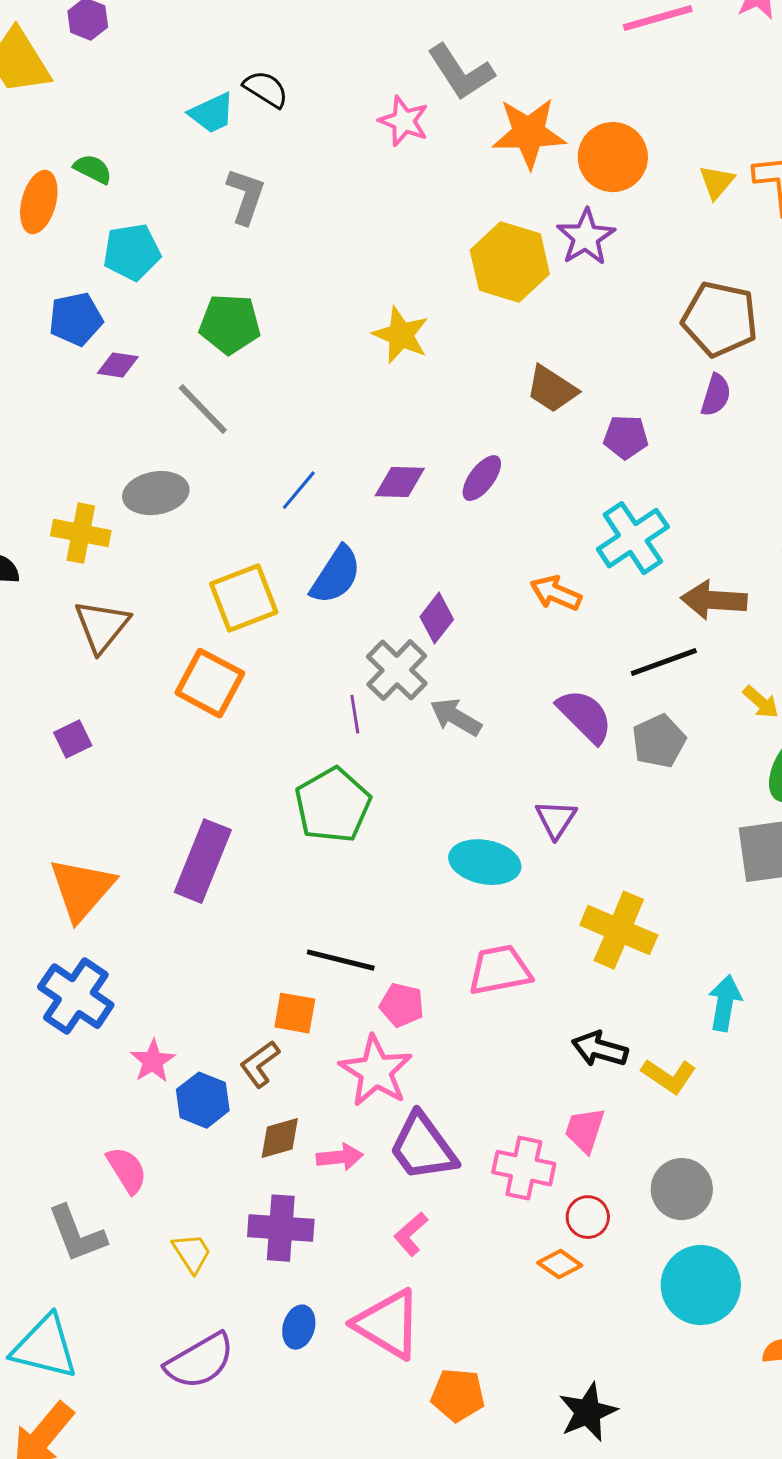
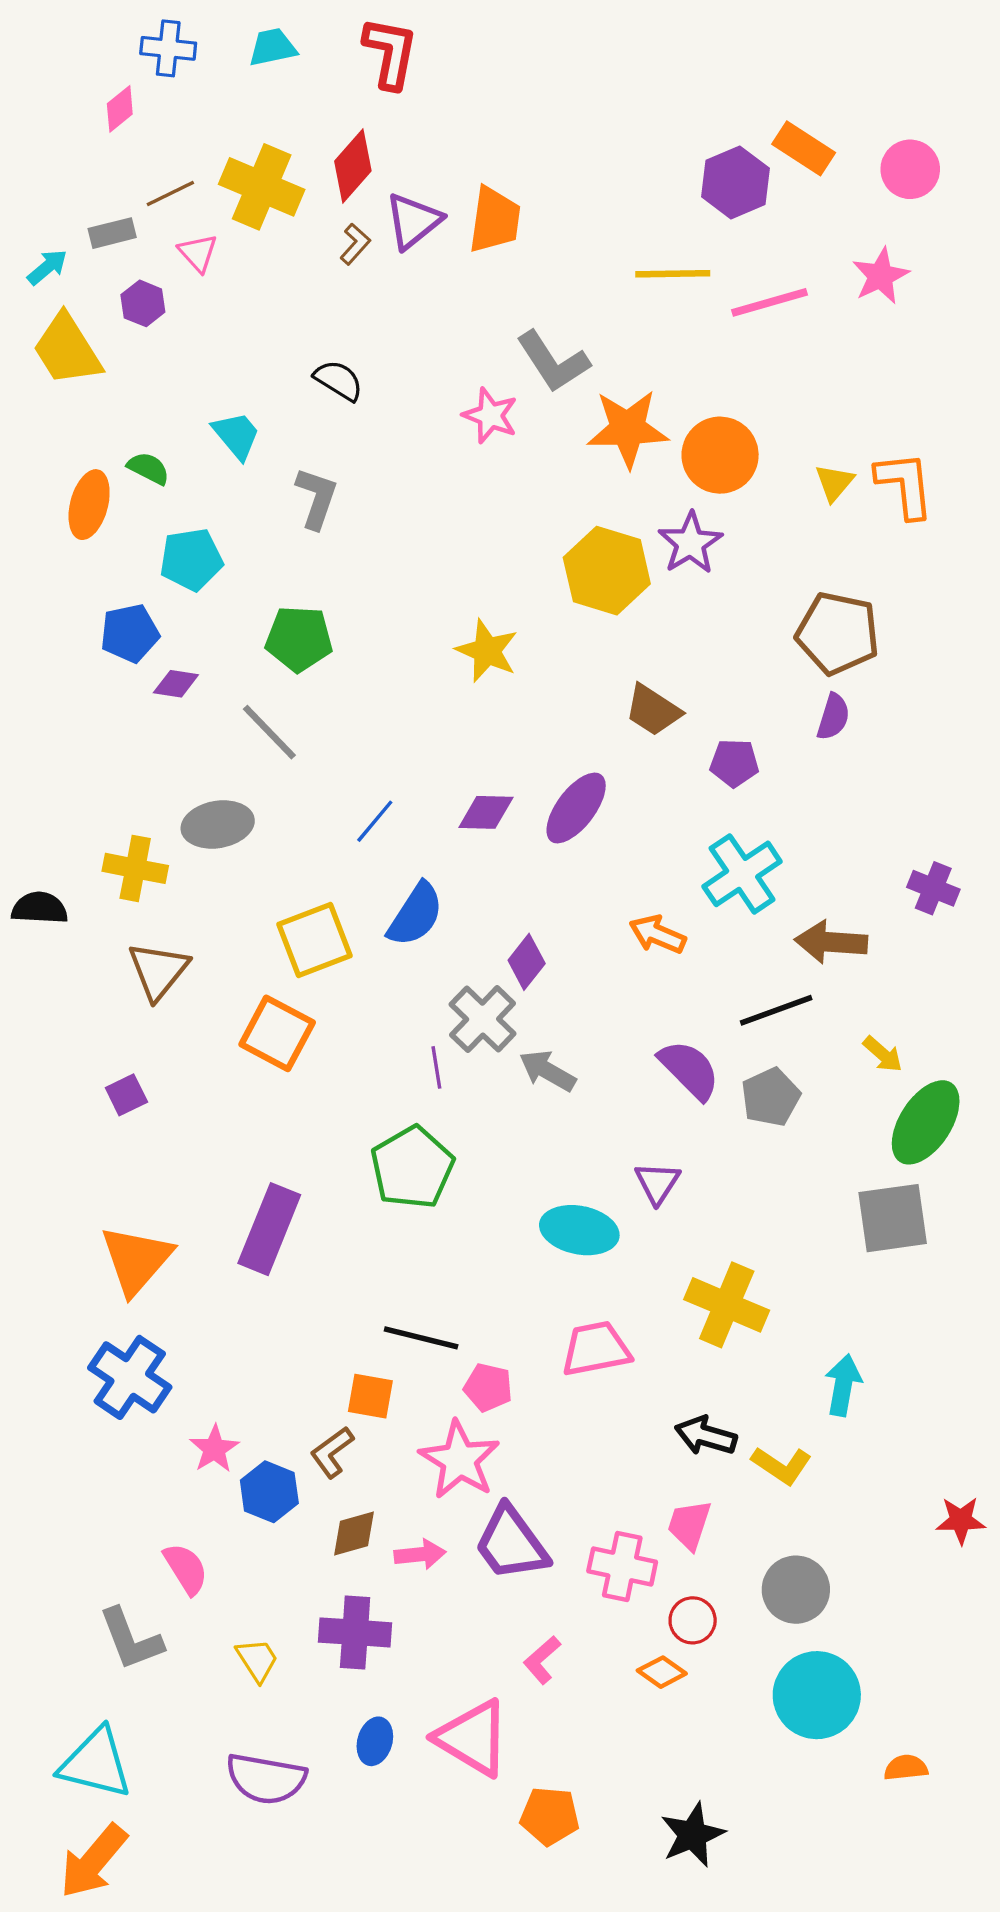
cyan trapezoid: (212, 113) -> (236, 435), moved, turned -105
purple ellipse: (482, 478) -> (576, 808), size x1.4
pink L-shape: (411, 1234) -> (542, 1660), moved
purple semicircle: (200, 1361) -> (266, 1779), turned 40

